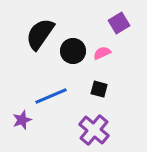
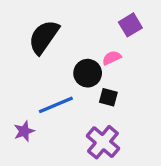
black circle: (73, 51) -> (88, 73), moved

